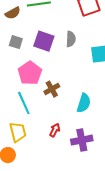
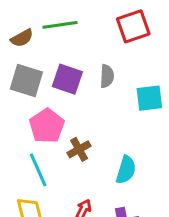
gray square: (16, 42) -> (26, 81), size x1.6

